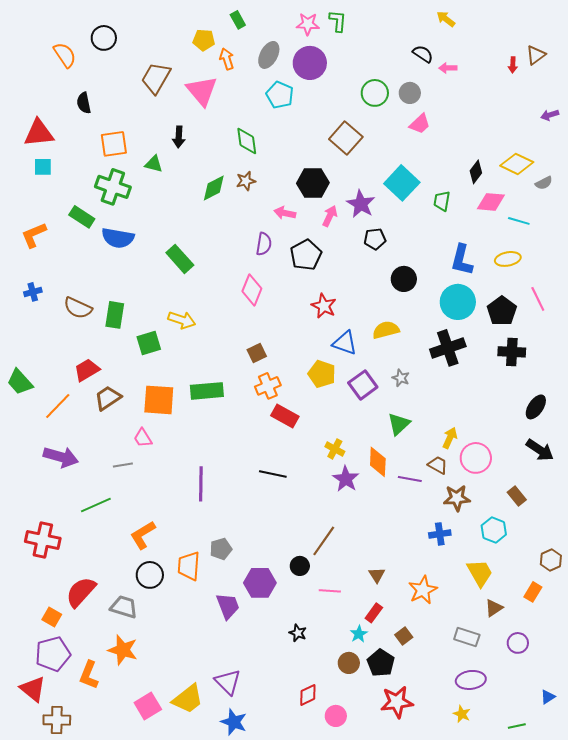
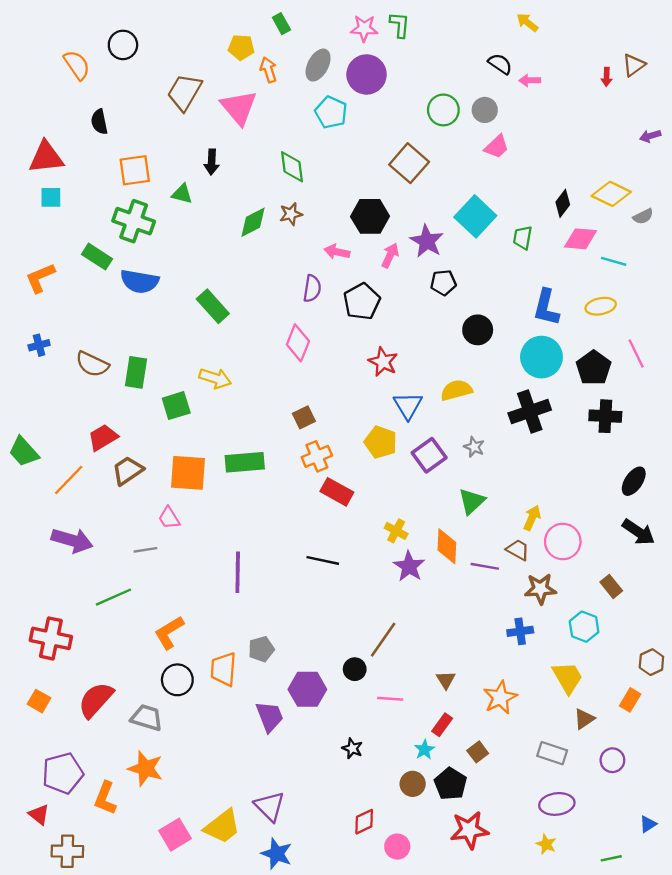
blue triangle: (345, 343) -> (408, 406), turned 40
orange square: (52, 617) -> (39, 701), moved
red triangle: (33, 689) -> (39, 815), size x0.7

